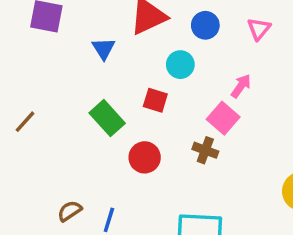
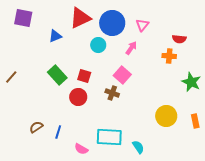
blue circle: (205, 25) -> (112, 23), size x1.6
blue triangle: (104, 48) -> (55, 36), turned 40
pink arrow: (241, 86) -> (131, 48), moved
red square: (155, 100) -> (84, 76), moved

